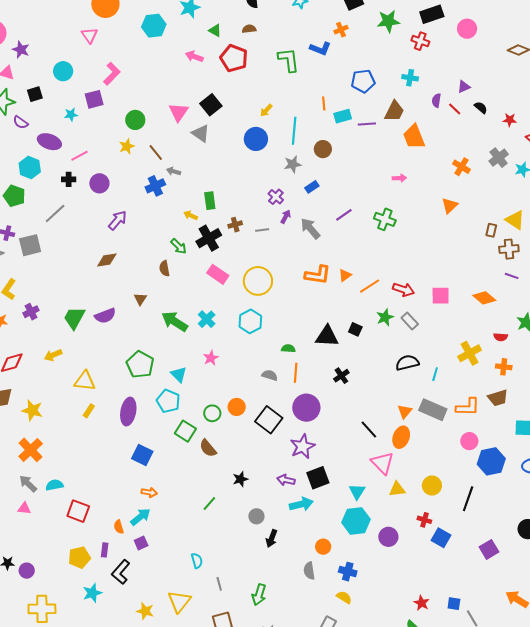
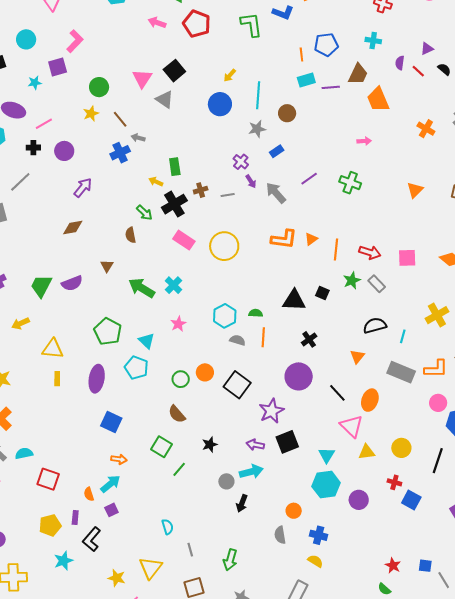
orange line: (324, 104) -> (301, 54), moved
orange triangle: (450, 206) -> (415, 190), moved
purple arrow: (286, 217) -> (251, 181), turned 120
orange line: (370, 286) -> (336, 249), turned -50
cyan hexagon: (250, 321) -> (225, 316), moved
purple circle: (306, 408) -> (299, 376), moved
yellow rectangle: (89, 411) -> (57, 379), turned -32
orange triangle: (405, 411) -> (357, 356), moved
green square: (185, 431) -> (162, 447), moved
cyan arrow: (301, 504) -> (251, 472), moved

